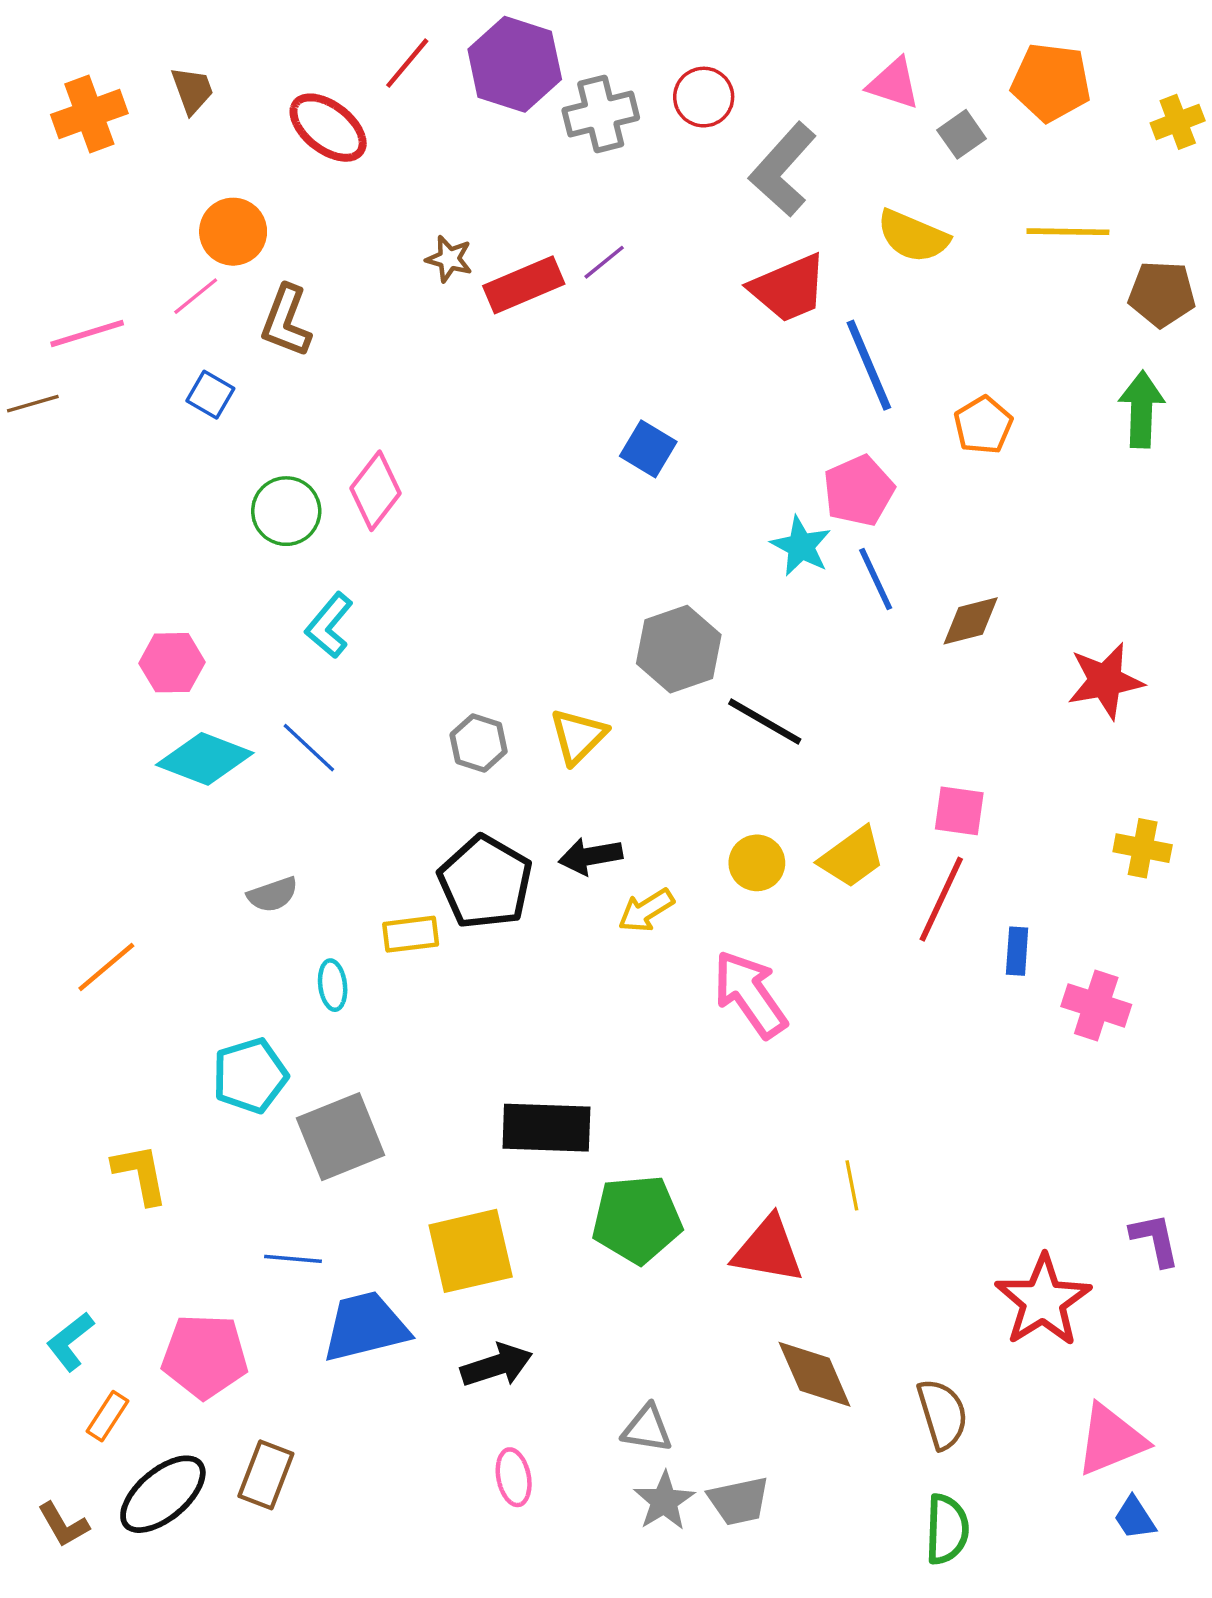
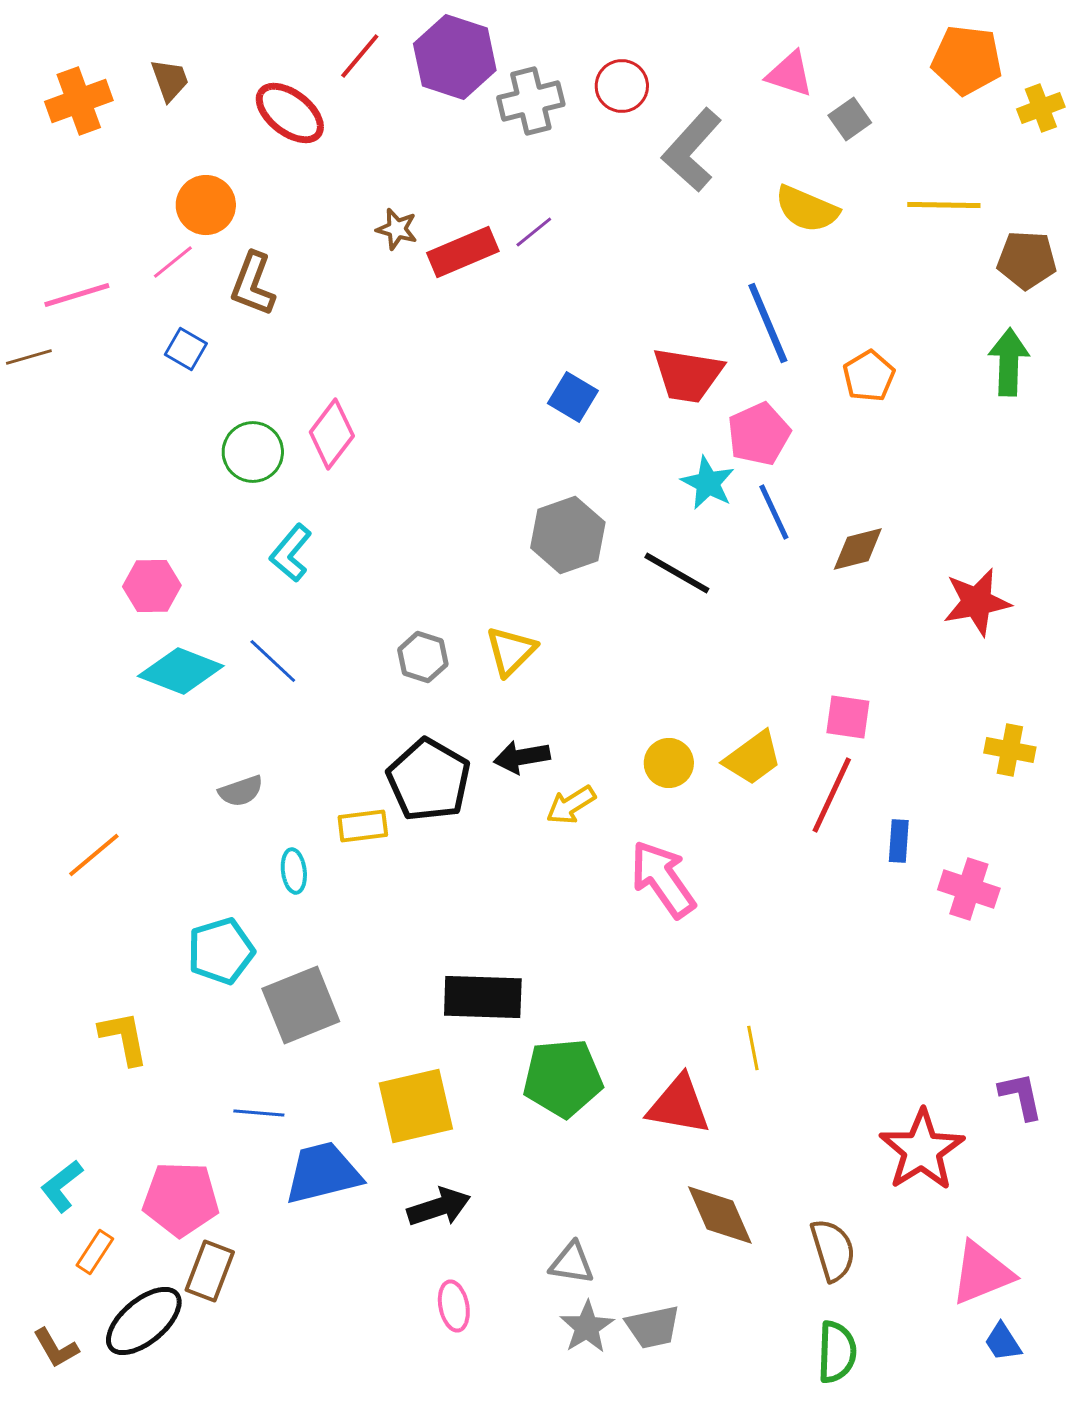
orange pentagon: (1051, 82) -> (967, 60), moved
red trapezoid: (789, 288) -> (688, 375), moved, turned 32
gray hexagon: (679, 649) -> (568, 535), moved
black line: (765, 722) -> (677, 573), moved
brown rectangle: (266, 1475) -> (210, 1271), moved

